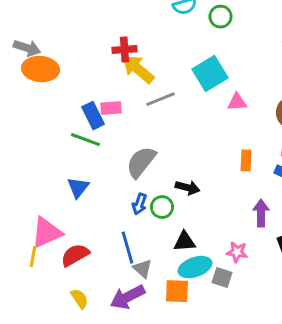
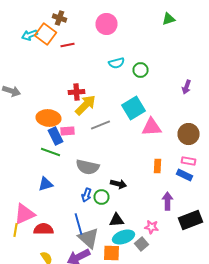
orange ellipse: (40, 69) -> (48, 118), moved
yellow arrow: (138, 69) -> (86, 105), turned 95
pink triangle: (237, 102) -> (152, 127), size x1.5
gray semicircle: (141, 162) -> (88, 167), turned -115
blue triangle: (78, 188) -> (46, 184), turned 35
red semicircle: (75, 255) -> (44, 229), turned 30
gray triangle: (142, 269) -> (88, 238), size x1.6
gray square: (222, 278) -> (142, 244), turned 32

